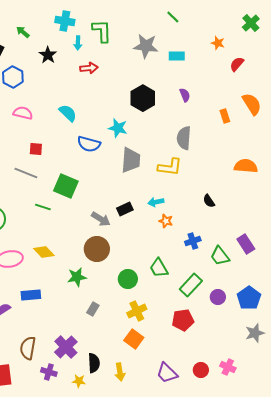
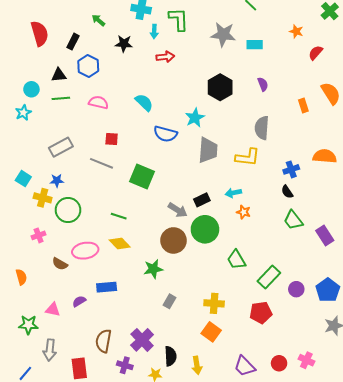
black star: (48, 55) -> (124, 44), turned -30
cyan star: (118, 128) -> (195, 118), turned 30
green line: (43, 207) -> (119, 216), moved
blue cross: (193, 241) -> (291, 169), moved
green trapezoid: (220, 256) -> (293, 220), moved
green circle: (128, 279) -> (205, 229), moved, size x1.4
yellow cross: (137, 311) -> (214, 303), turned 30

